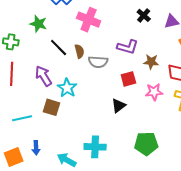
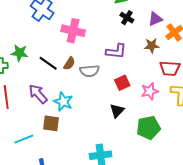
green star: (38, 24) -> (20, 53), moved
brown semicircle: (79, 51) -> (69, 63), turned 56
brown star: (151, 62) -> (152, 46), moved
green pentagon: (146, 144) -> (148, 128), moved

